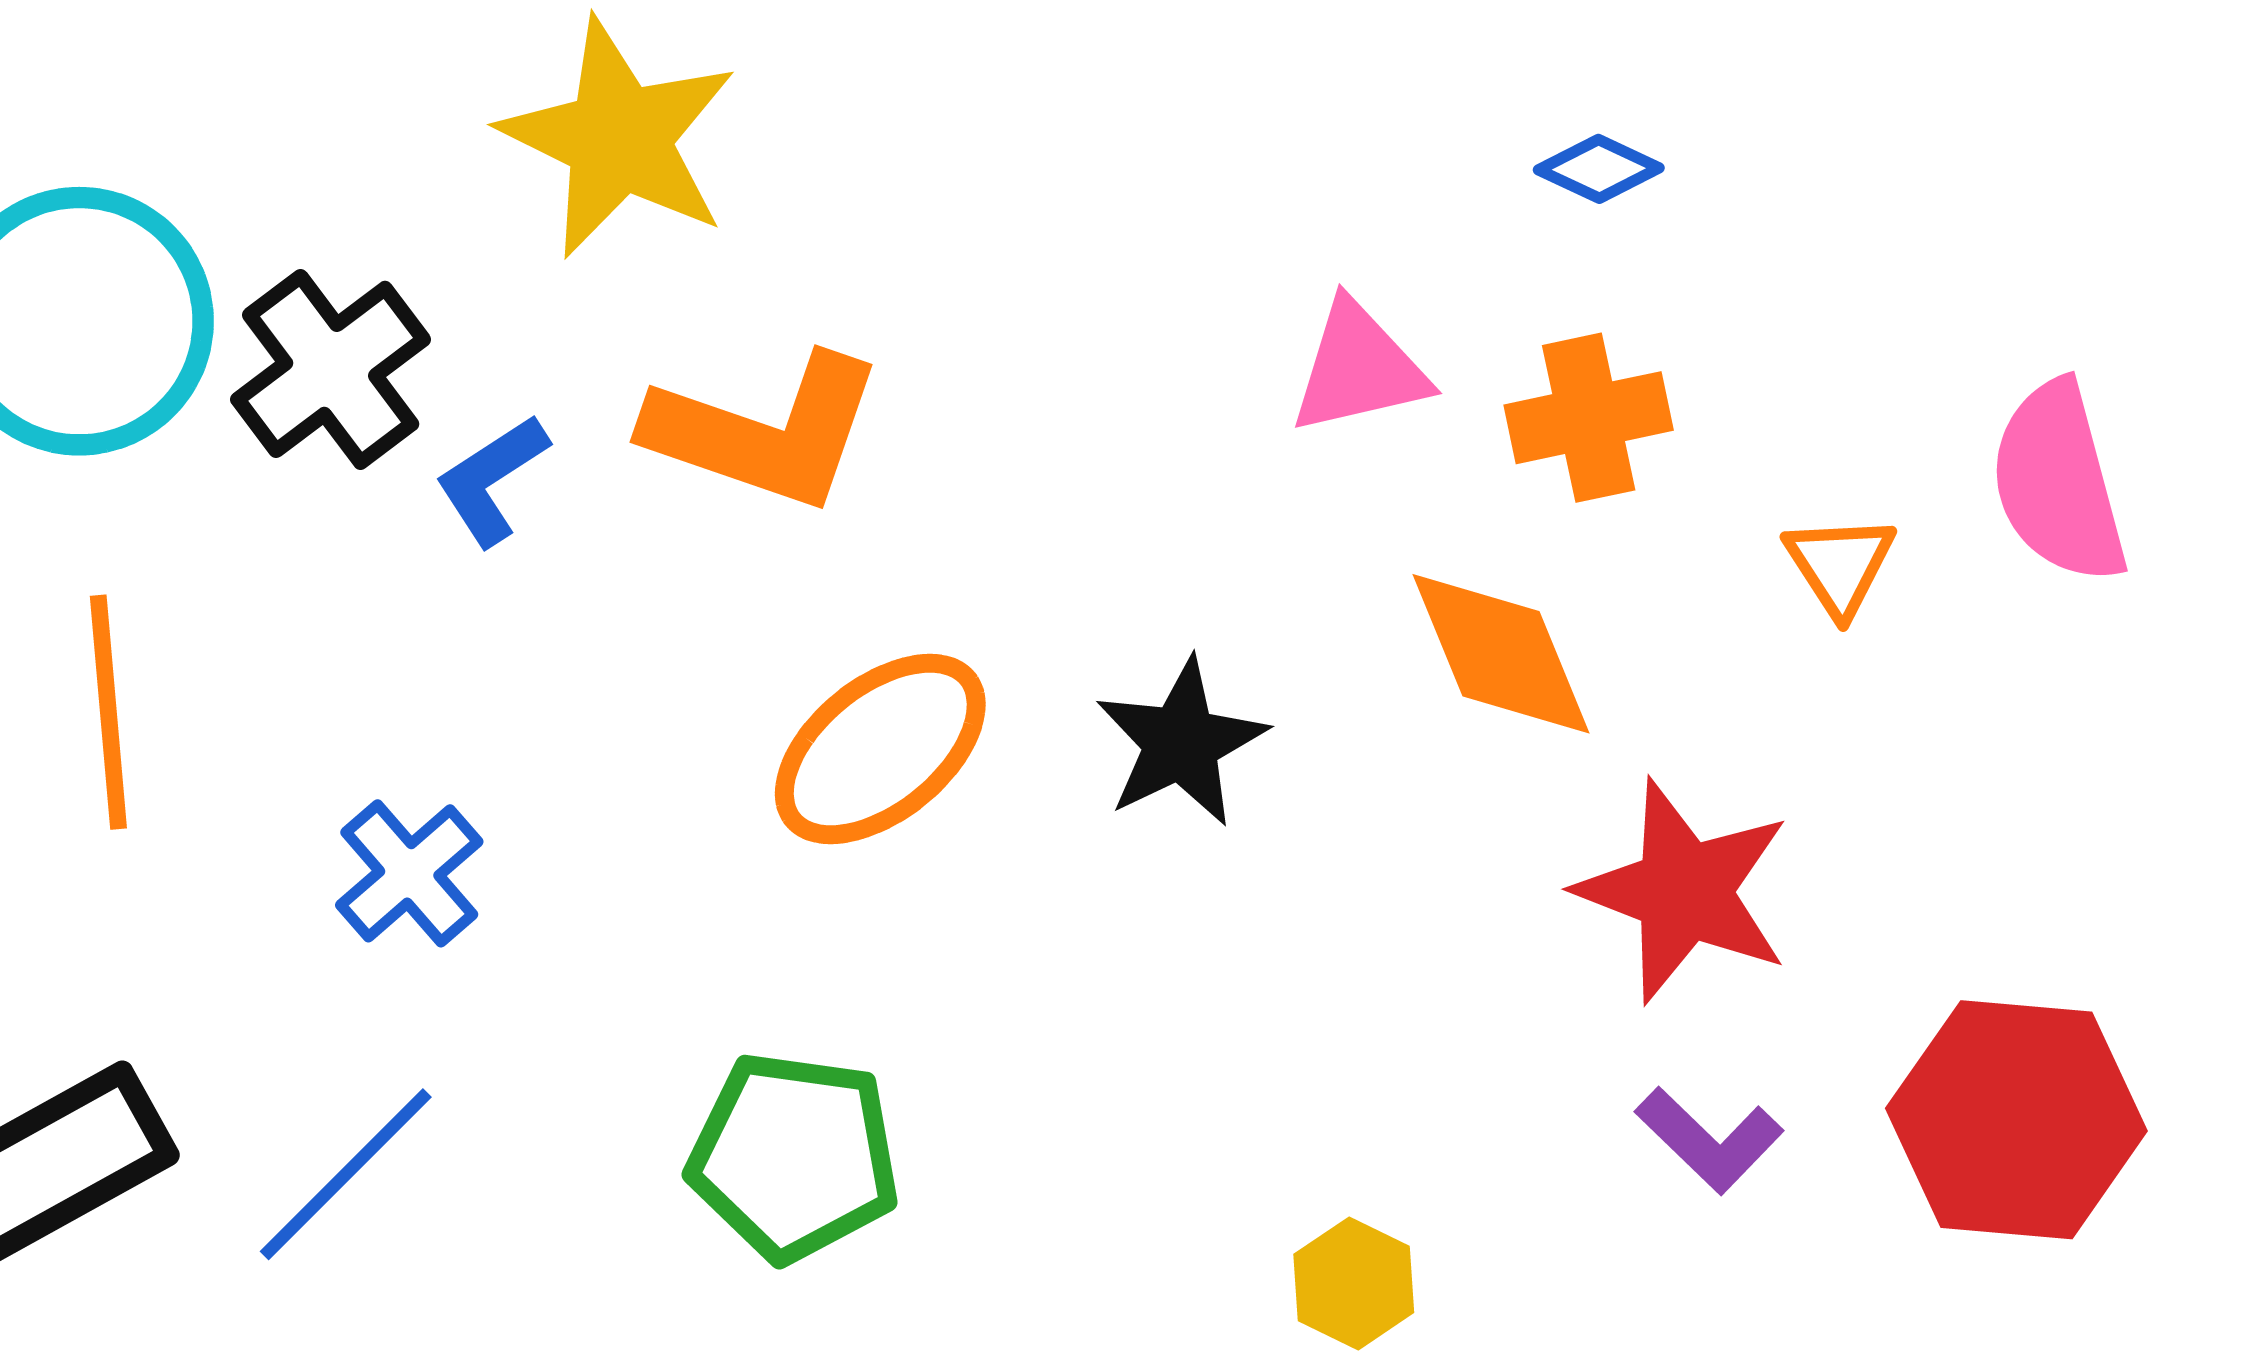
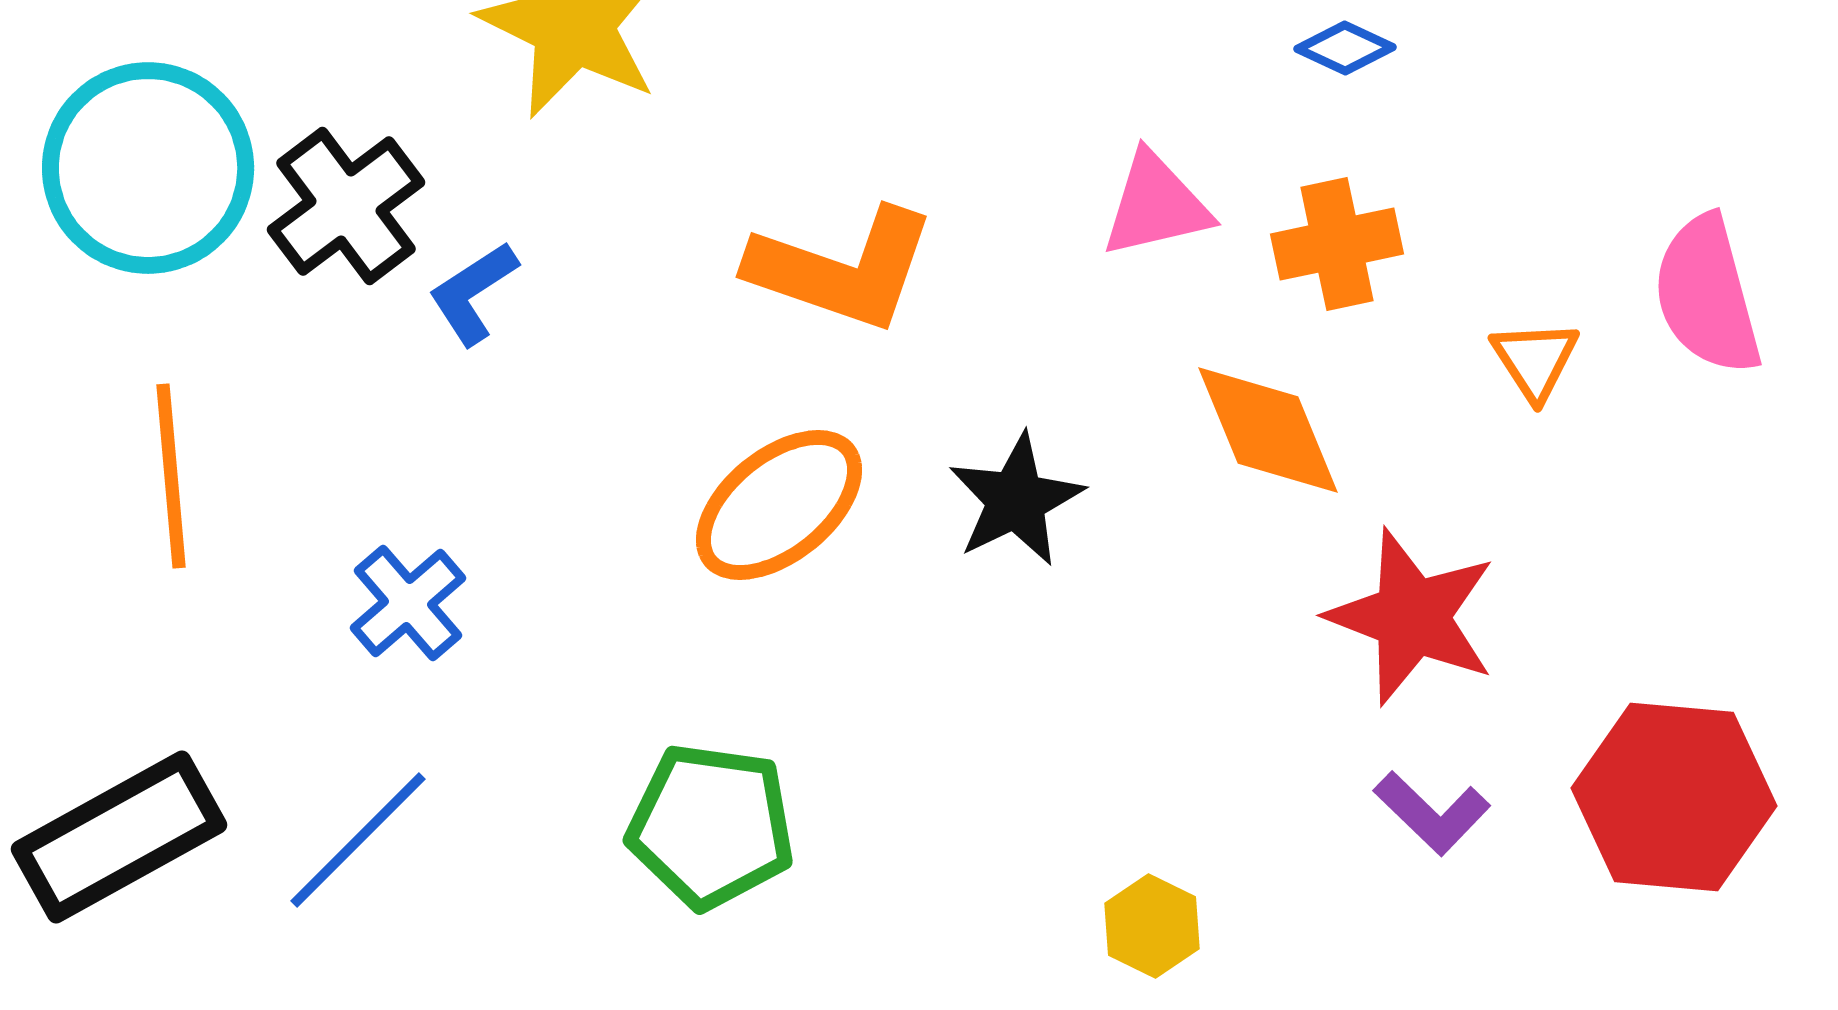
orange L-shape: (765, 432) -> (842, 269), moved

